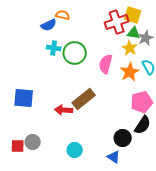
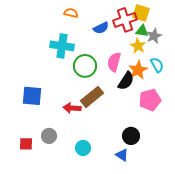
blue semicircle: (49, 25) -> (101, 28), moved
cyan cross: (54, 48) -> (62, 46), size x1.6
green circle: (75, 53) -> (85, 66), moved
black semicircle: (143, 125) -> (126, 81), moved
gray circle: (33, 142) -> (49, 136), moved

